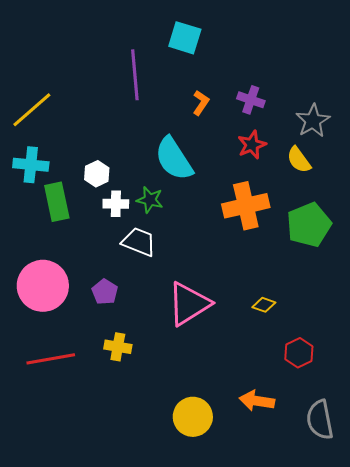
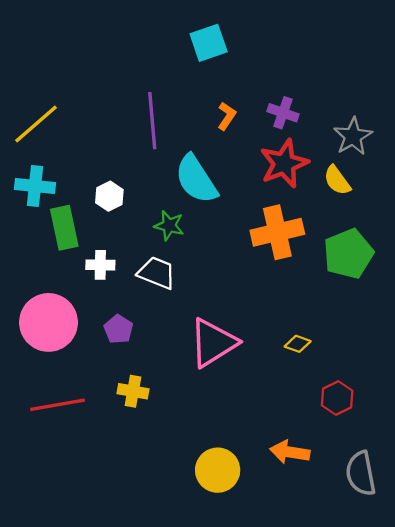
cyan square: (185, 38) -> (209, 43), turned -36
purple line: (135, 75) -> (152, 121), moved
red star: (252, 145) -> (284, 163), size x1.5
white cross: (116, 204) -> (100, 265), moved

